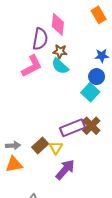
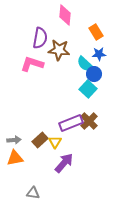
orange rectangle: (99, 15) -> (96, 32), moved
pink diamond: (58, 24) -> (65, 15), moved
brown star: (60, 51) -> (59, 50), size x1.5
pink L-shape: (32, 66) -> (32, 64), turned -135
cyan semicircle: (60, 66) -> (85, 64), moved

